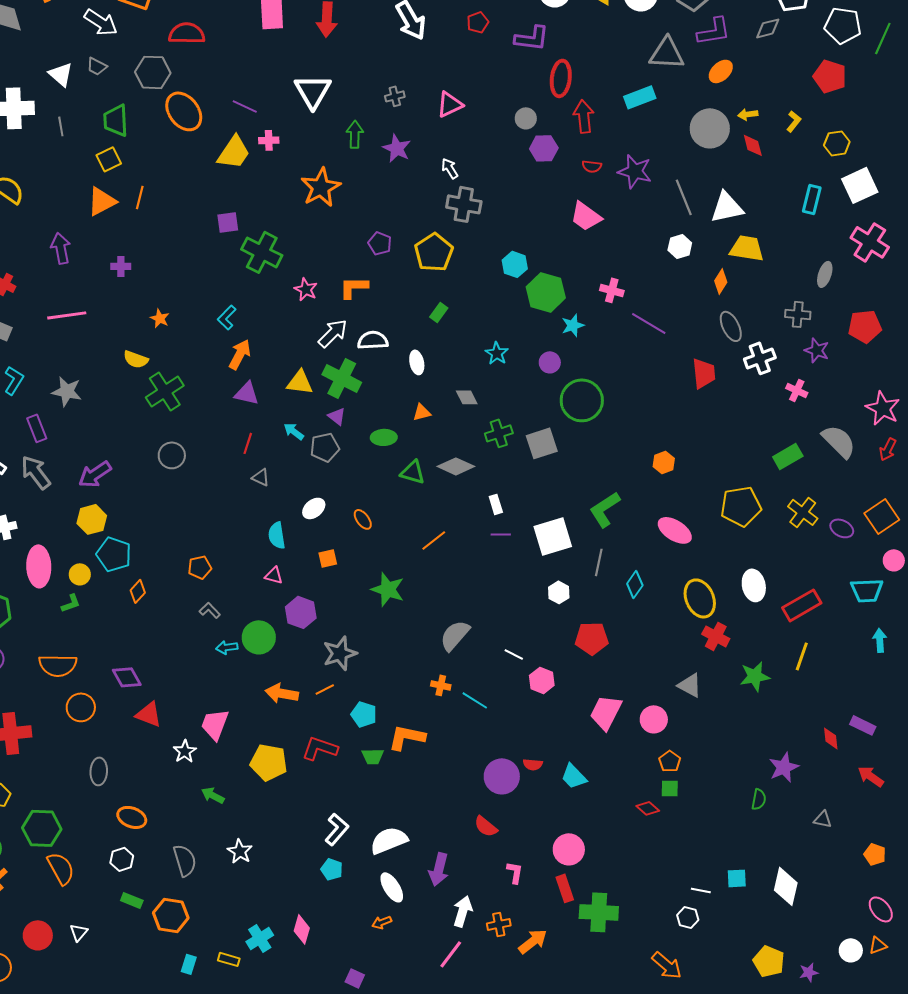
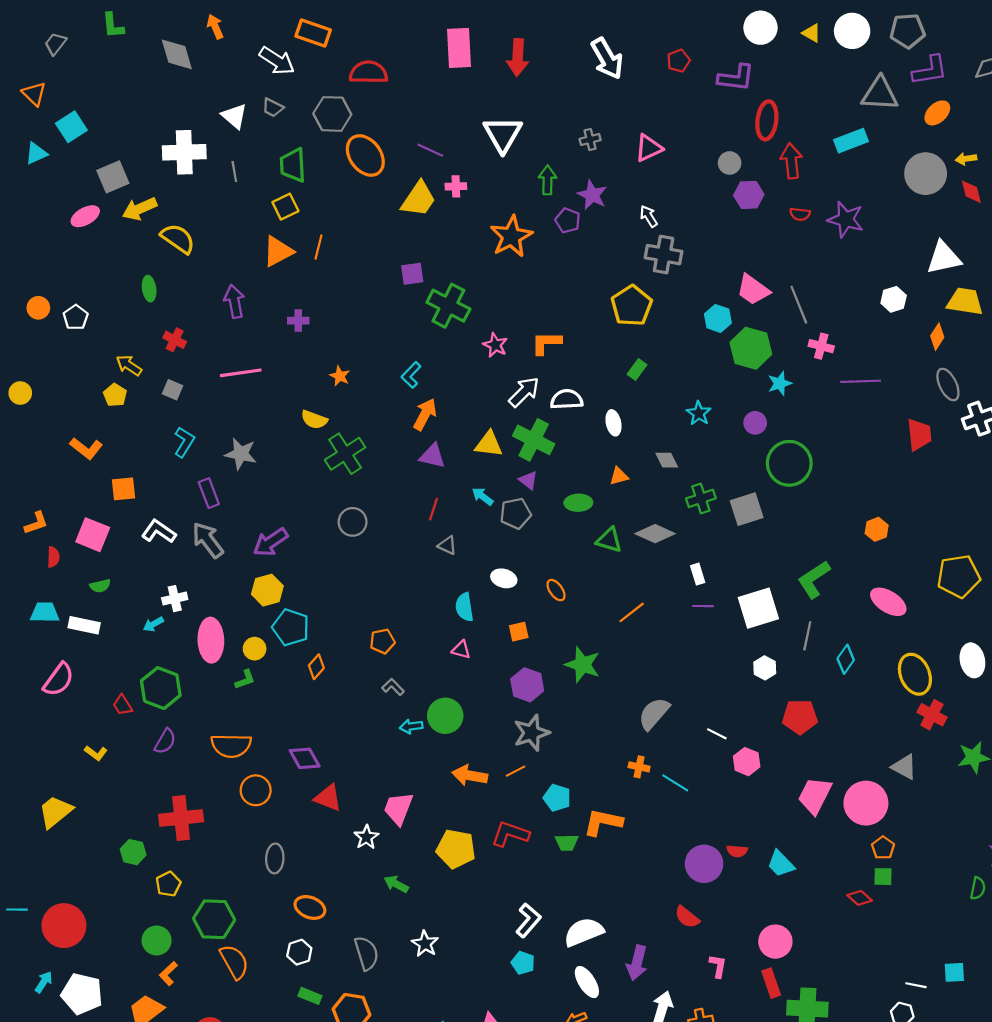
gray line: (684, 197) -> (799, 305), moved
pink trapezoid: (586, 216) -> (753, 290), moved
purple pentagon: (380, 243) -> (568, 220), moved
purple line: (649, 323) -> (861, 381), turned -33
white ellipse: (314, 508) -> (504, 578), turned 55
purple hexagon: (301, 612) -> (527, 685), moved
pink circle: (654, 719) -> (866, 803), size x1.5

